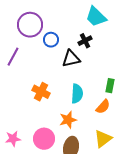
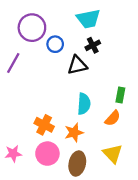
cyan trapezoid: (96, 17) -> (88, 19), moved, turned -55
orange cross: (41, 92) -> (44, 125), moved
yellow triangle: (103, 139) -> (113, 154), turned -36

